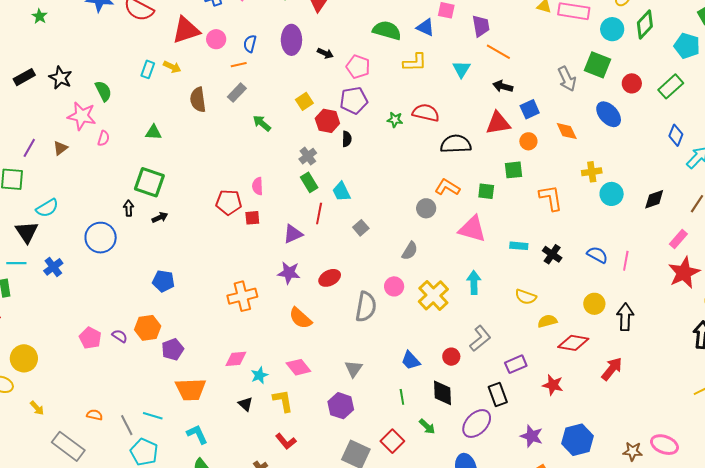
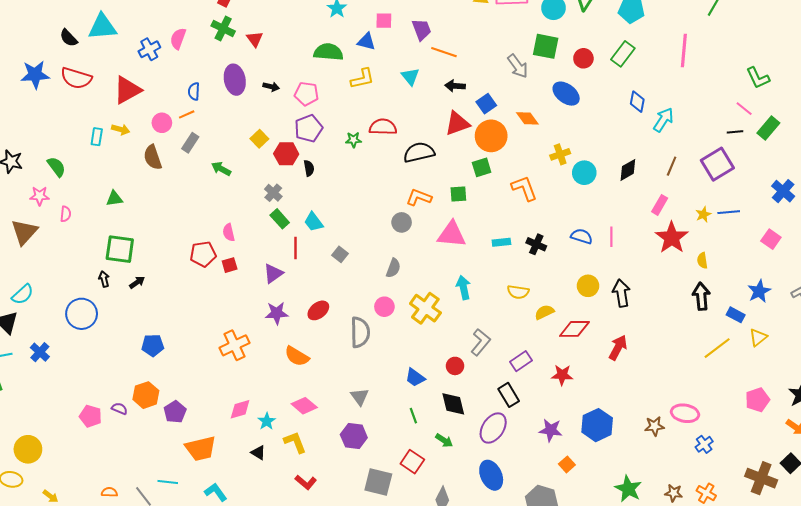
pink circle: (216, 39) -> (162, 123), moved
pink star: (82, 116) -> (40, 196), size x0.7
orange circle: (528, 141) -> (491, 136), size x1.8
brown triangle: (60, 148) -> (24, 232), size x1.8

